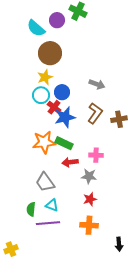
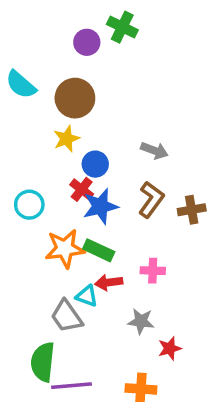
cyan semicircle: (36, 28) -> (21, 85), moved
cyan circle: (41, 95) -> (29, 205), moved
gray star: (89, 176) -> (141, 321), moved
red star: (90, 199) -> (170, 348), moved
cyan triangle: (52, 205) -> (87, 296), moved
green semicircle: (31, 209) -> (43, 362), size x1.6

